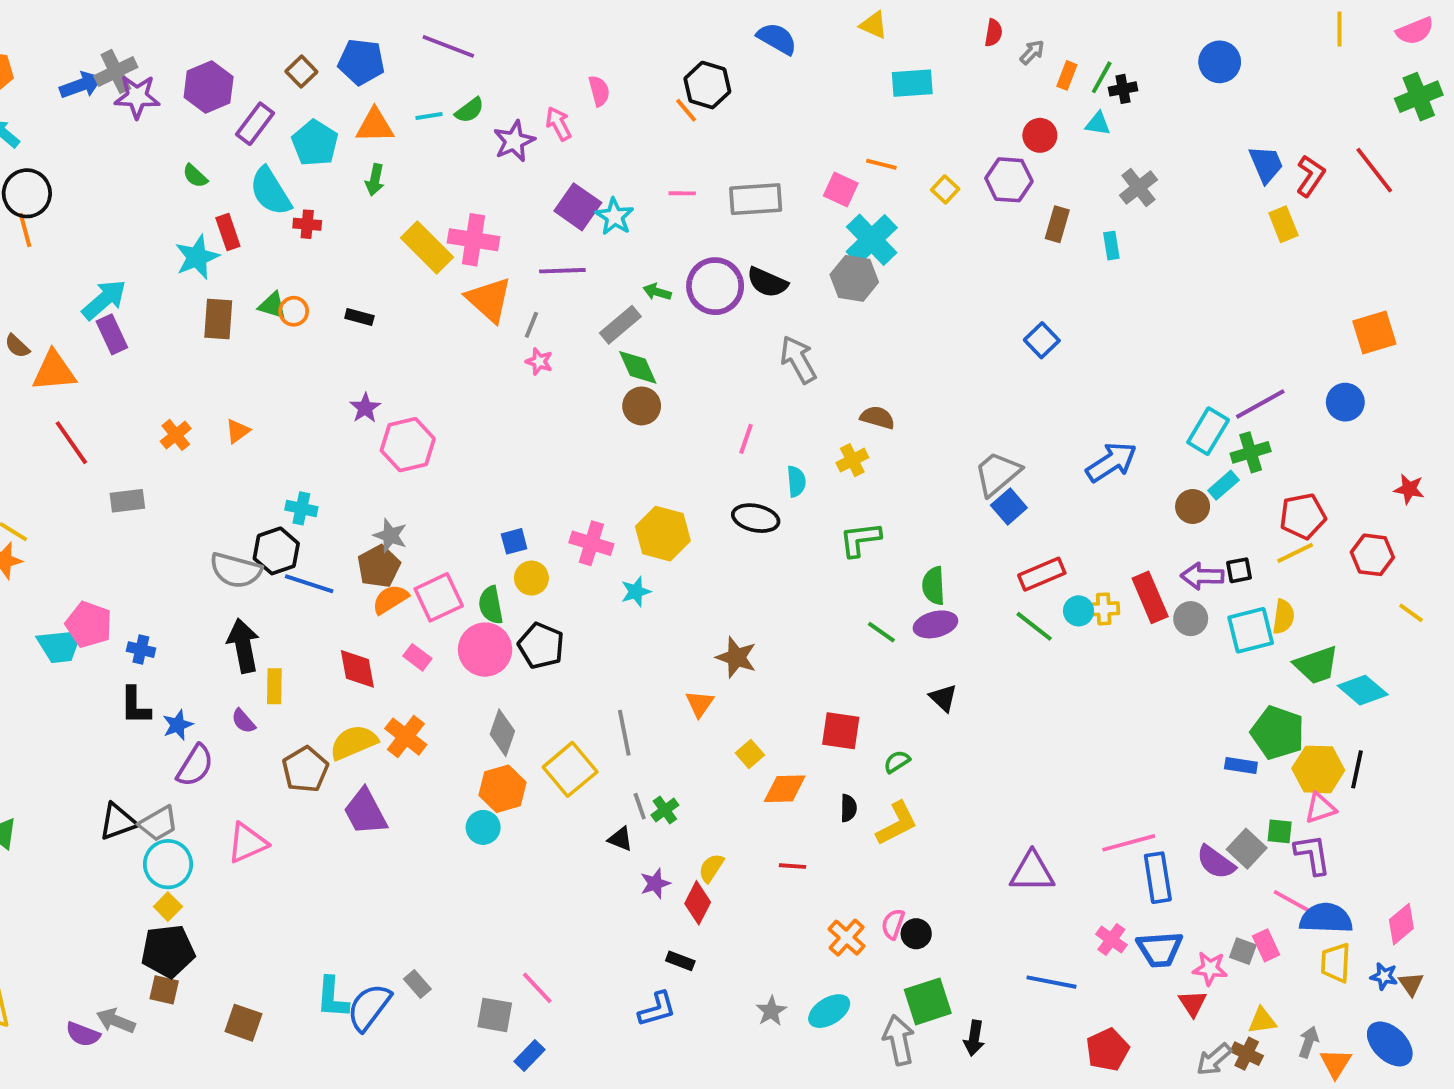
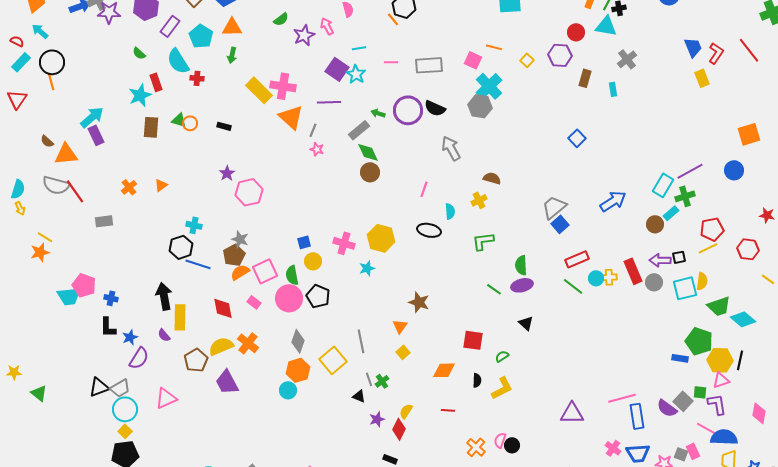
cyan line: (429, 116) -> (359, 48), moved
cyan triangle: (1098, 124) -> (606, 26), size x1.6
gray semicircle: (236, 570) -> (56, 185), moved
yellow rectangle: (274, 686) -> (180, 317), size x1.4
yellow square: (750, 754) -> (403, 352), moved
pink diamond: (1401, 924) -> (759, 413), moved, turned -40

